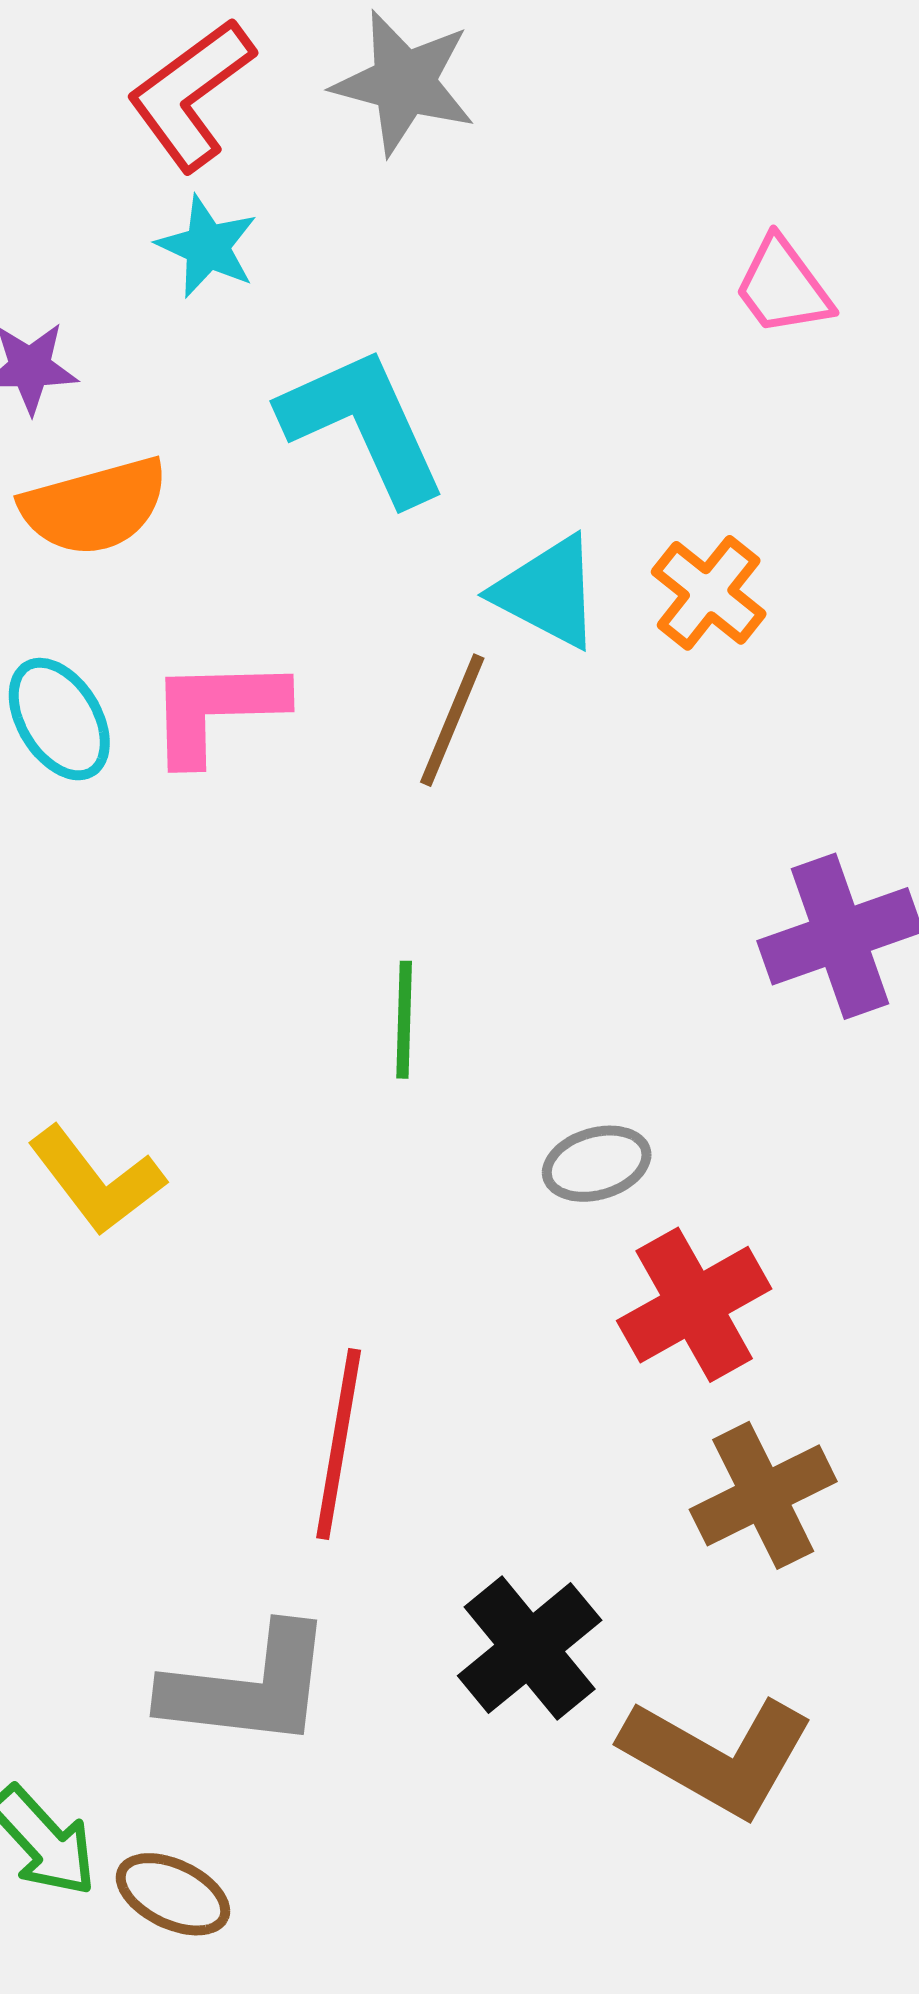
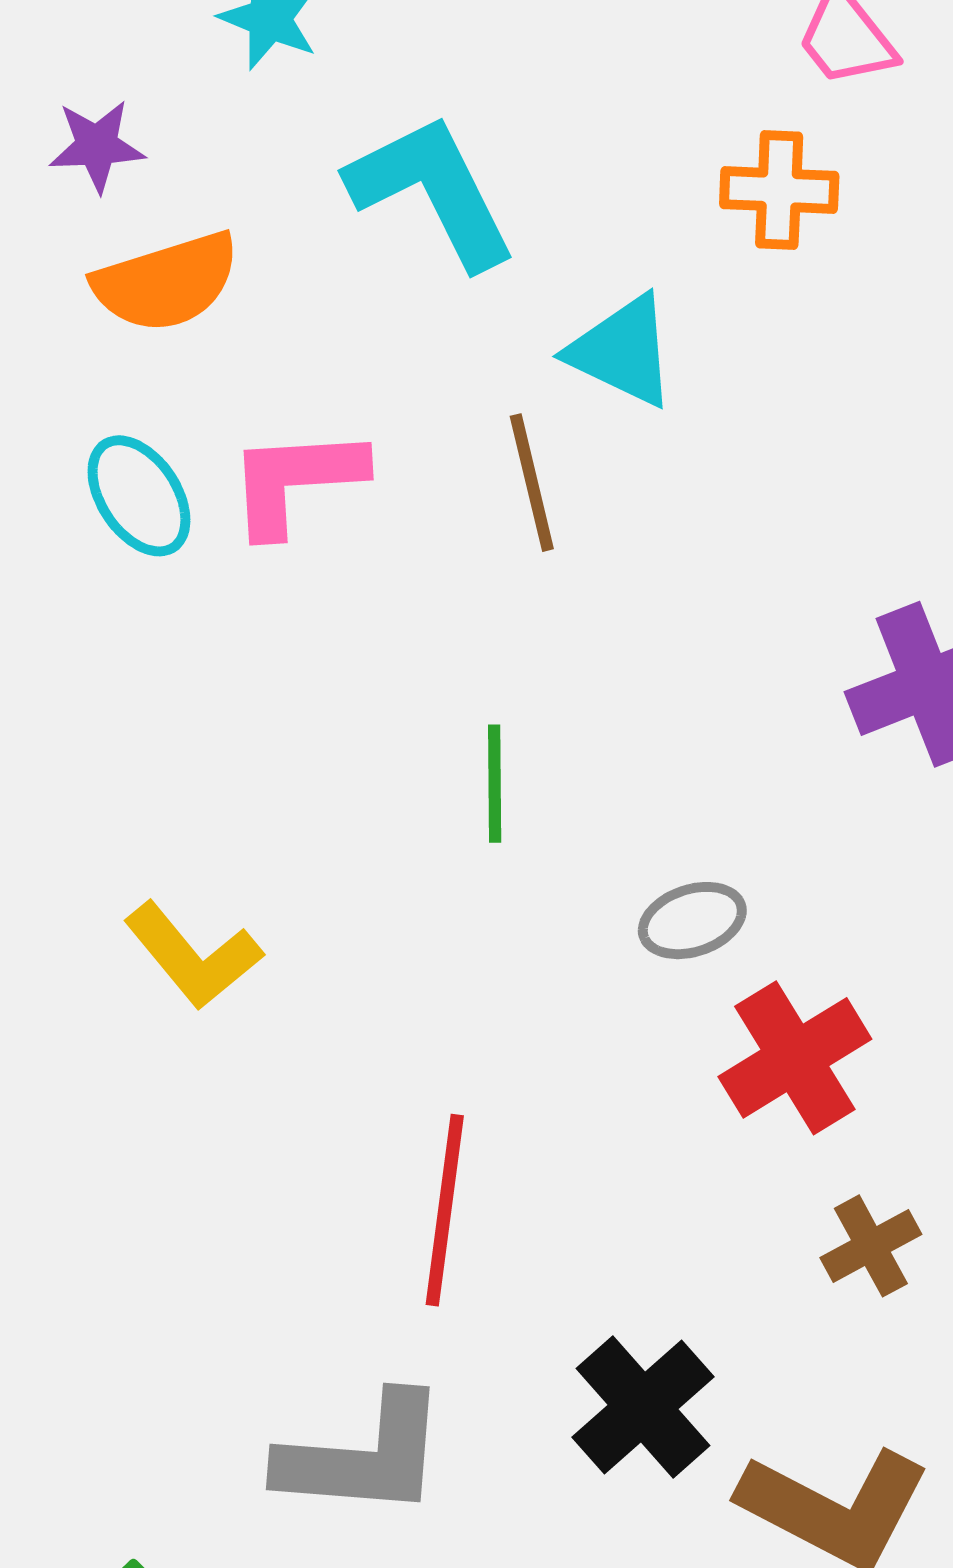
orange cross: (709, 593) -> (779, 190), moved, turned -34
brown line: (452, 720) -> (532, 483), turned -34
brown cross: (763, 1495) -> (871, 1246), size x0.7

